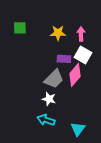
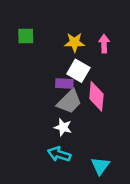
white square: (83, 55) -> (78, 71), moved
purple rectangle: (64, 59) -> (64, 84), moved
pink diamond: (75, 75) -> (96, 96), turned -35

